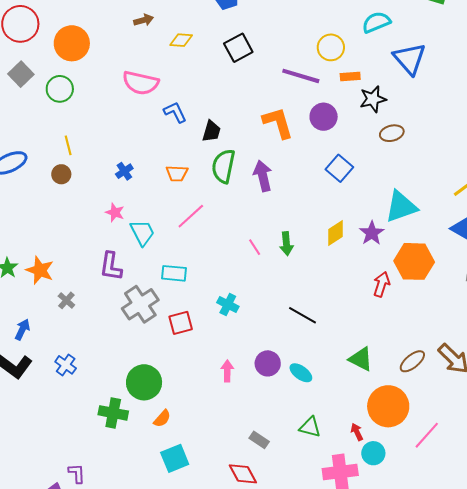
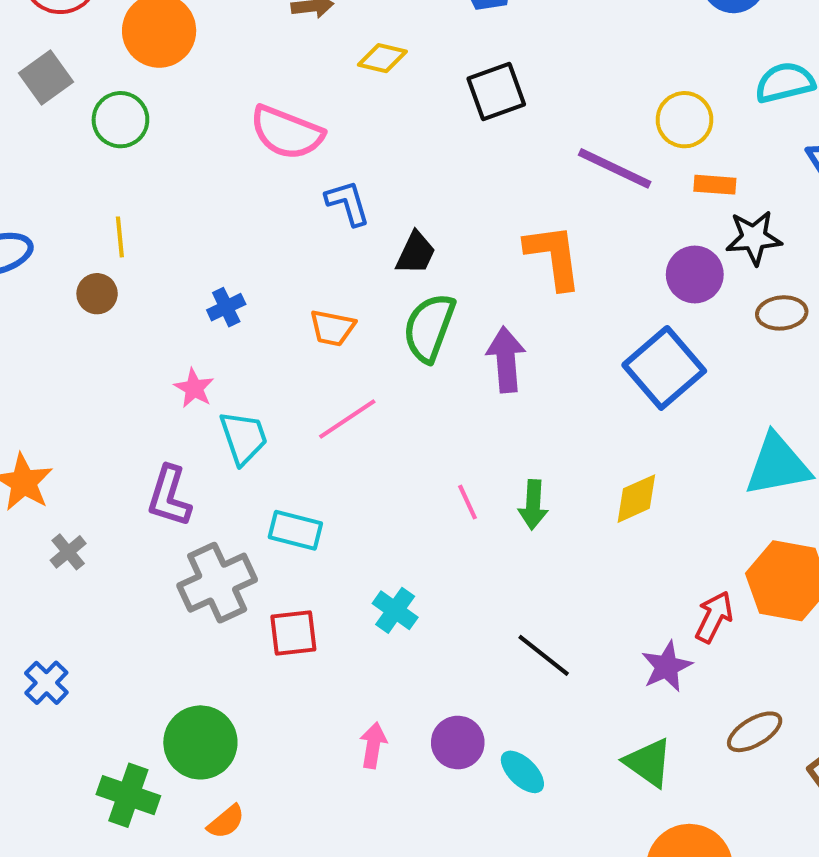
purple circle: (324, 117) -> (695, 274), moved
blue square: (339, 168) -> (664, 368), size x1.4
purple star: (372, 233) -> (667, 667), moved
brown ellipse: (412, 361) -> (755, 732), moved

